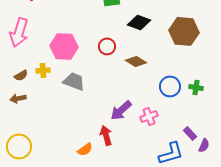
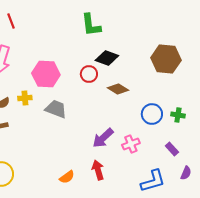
black diamond: (139, 22) -> (107, 58), moved
purple rectangle: (190, 133) -> (172, 149), moved
red arrow: (106, 135) -> (98, 170), moved

